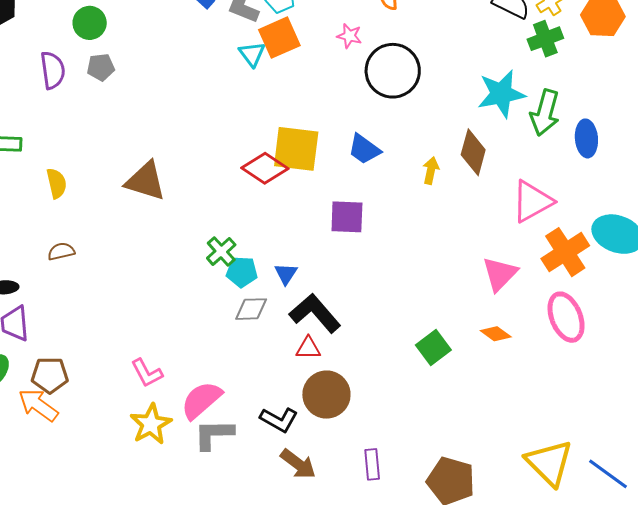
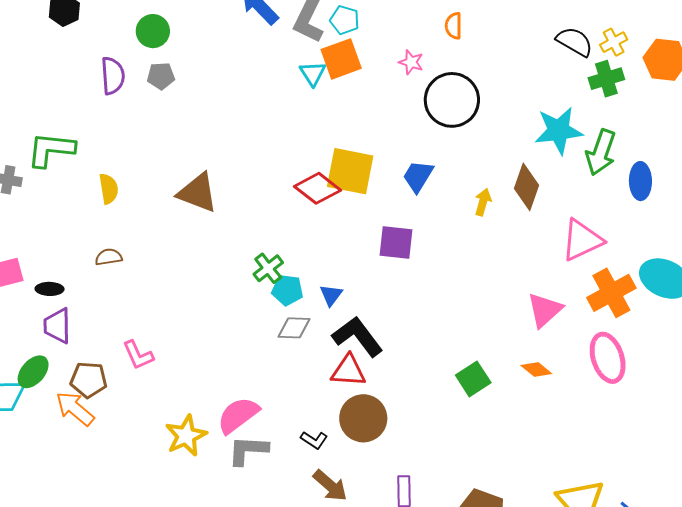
blue trapezoid: (364, 149) -> (418, 176), turned 81
red triangle: (308, 348) -> (348, 371), size x1.4
pink L-shape: (147, 373) -> (138, 355), moved
black L-shape: (279, 420) -> (314, 440), size x0.7

